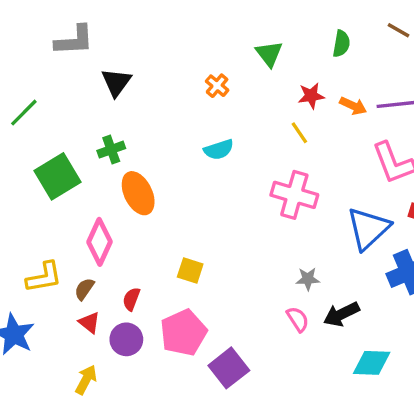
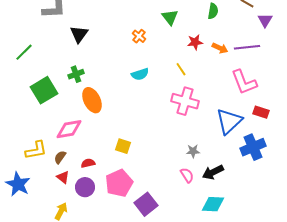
yellow line: (299, 133) -> (181, 69), moved
pink diamond: (99, 242) -> (69, 129), turned 56
red semicircle: (131, 299) -> (88, 163), turned 56
cyan diamond: (372, 363) -> (213, 204), moved

